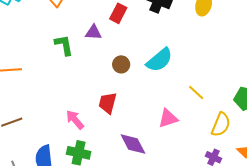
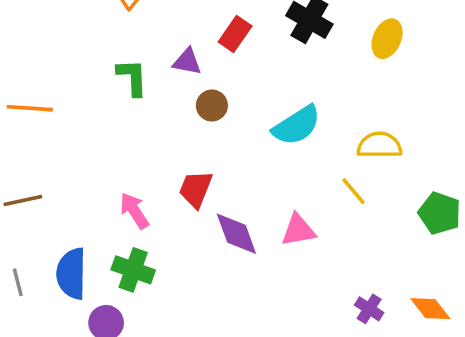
brown circle: (121, 64) -> (212, 106), moved
yellow semicircle: (221, 124) -> (379, 145), moved, turned -120
purple diamond: (133, 144) -> (236, 234), moved

